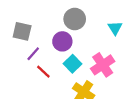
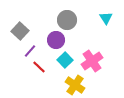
cyan triangle: (115, 28) -> (106, 18), moved
gray square: (22, 31) -> (20, 31), turned 30

